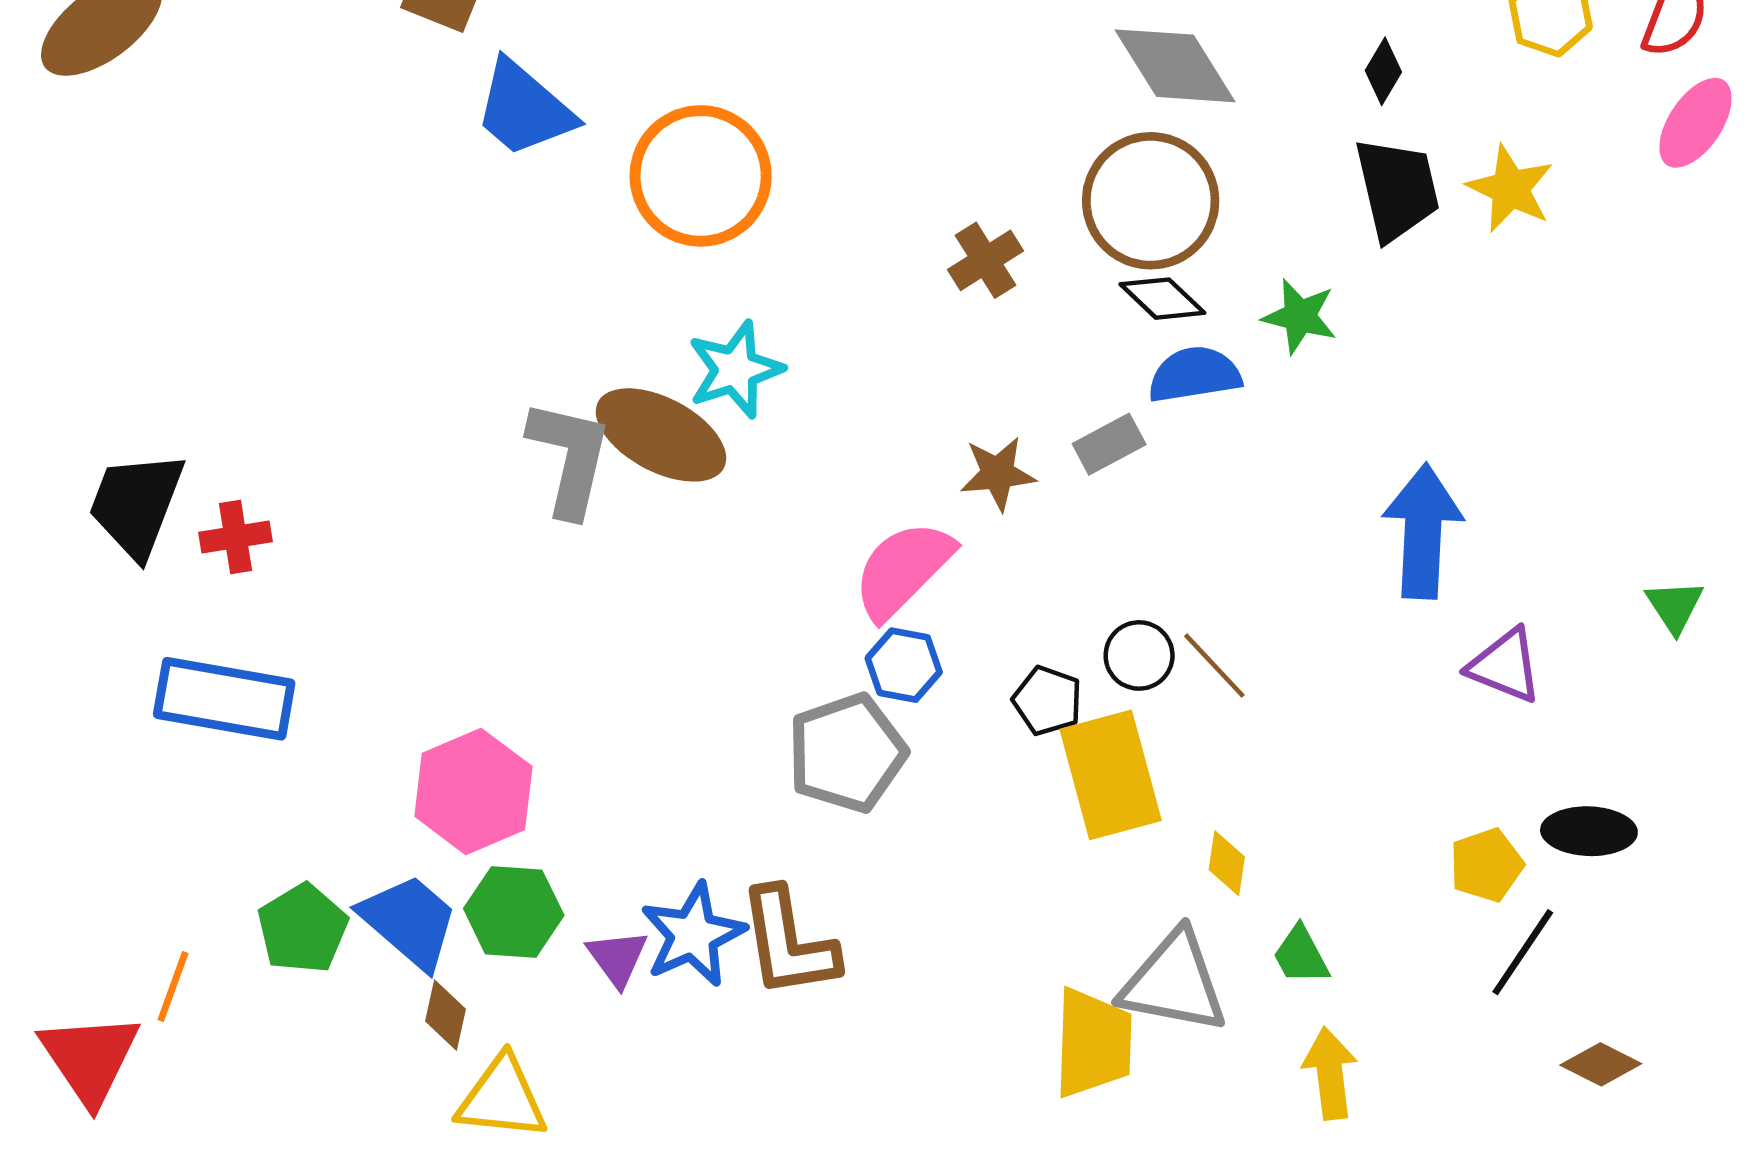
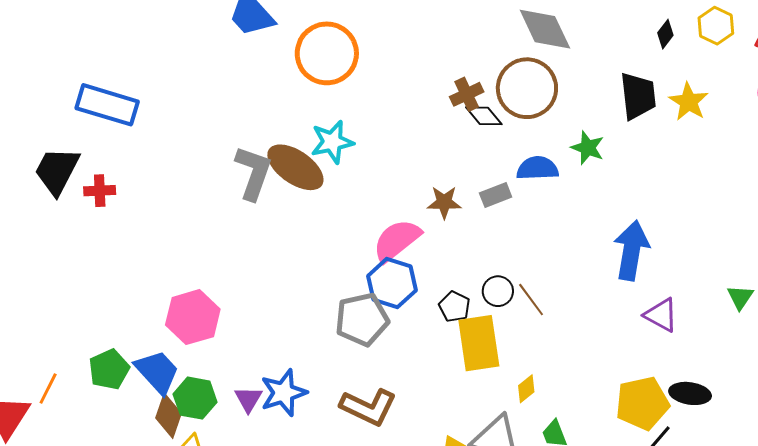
black diamond: (1383, 71) -> (665, 34), moved
brown cross: (985, 260) -> (467, 94), moved
black diamond: (1162, 299) -> (484, 116), moved
blue hexagon: (904, 665) -> (392, 283), size x1.5
blue rectangle: (224, 699) -> (107, 105), moved
yellow diamond: (1227, 863) -> (526, 389), turned 36
yellow pentagon: (1486, 865) -> (642, 403), size x1.6
green hexagon: (514, 912) -> (195, 398), moved
brown L-shape: (788, 943) -> (368, 407), moved, turned -62
brown diamond: (446, 1015) -> (169, 416), size x1.4

